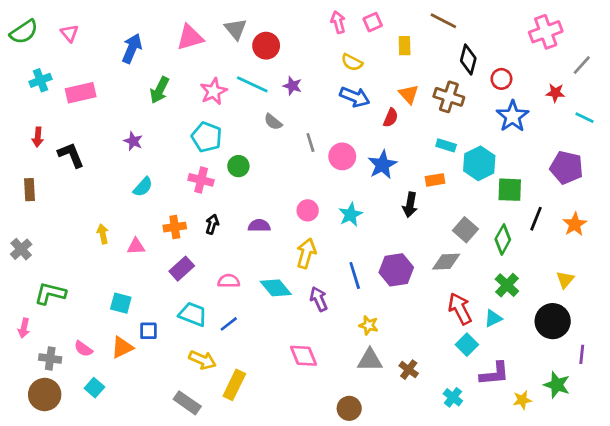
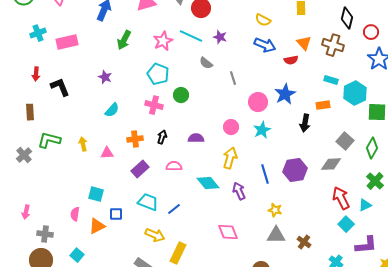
red semicircle: (391, 118) -> (291, 60), turned 56
pink circle: (342, 156) -> (258, 102), moved
pink semicircle: (229, 281) -> (174, 166), moved
green L-shape: (50, 293) -> (49, 140), moved
pink semicircle: (83, 349) -> (75, 214), moved, turned 64

